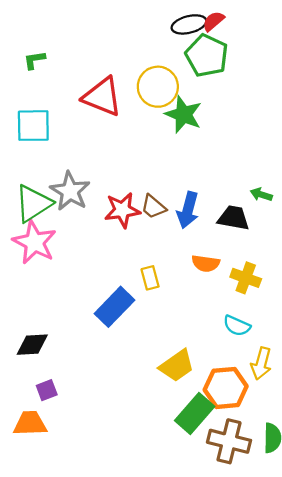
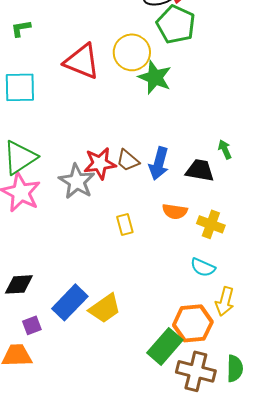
gray star: (70, 191) -> (77, 181), moved
green arrow: (261, 195) -> (225, 149), turned 48
blue rectangle: (114, 307) -> (70, 302), moved
yellow trapezoid: (177, 366) -> (105, 308), moved

